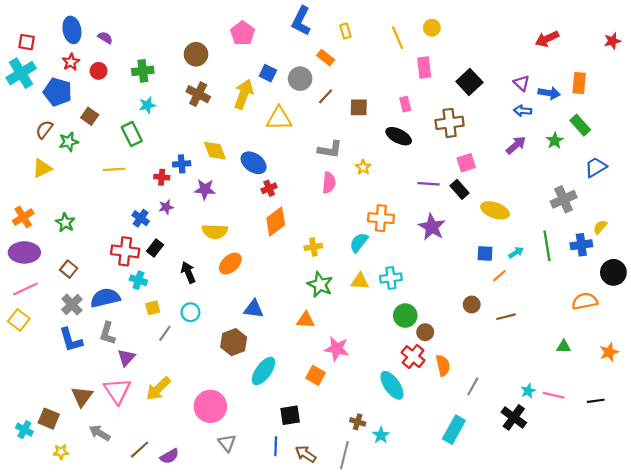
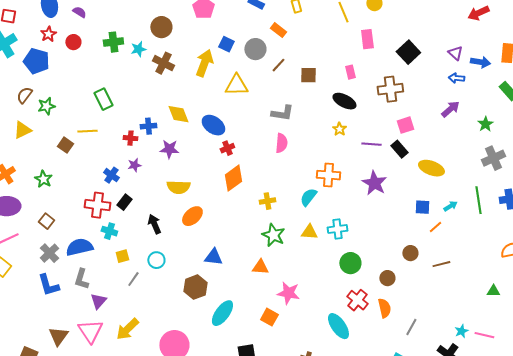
cyan star: (147, 105) -> (138, 49), moved
brown square: (90, 116) -> (65, 145), moved
green star: (555, 141) -> (485, 124), moved
yellow star: (363, 167) -> (339, 129), moved
brown circle: (425, 332) -> (387, 278), moved

